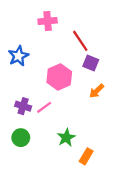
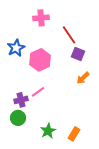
pink hexagon: (59, 77) -> (40, 60), moved
purple cross: (23, 106) -> (21, 100), moved, turned -32
green star: (66, 138) -> (48, 131), moved

